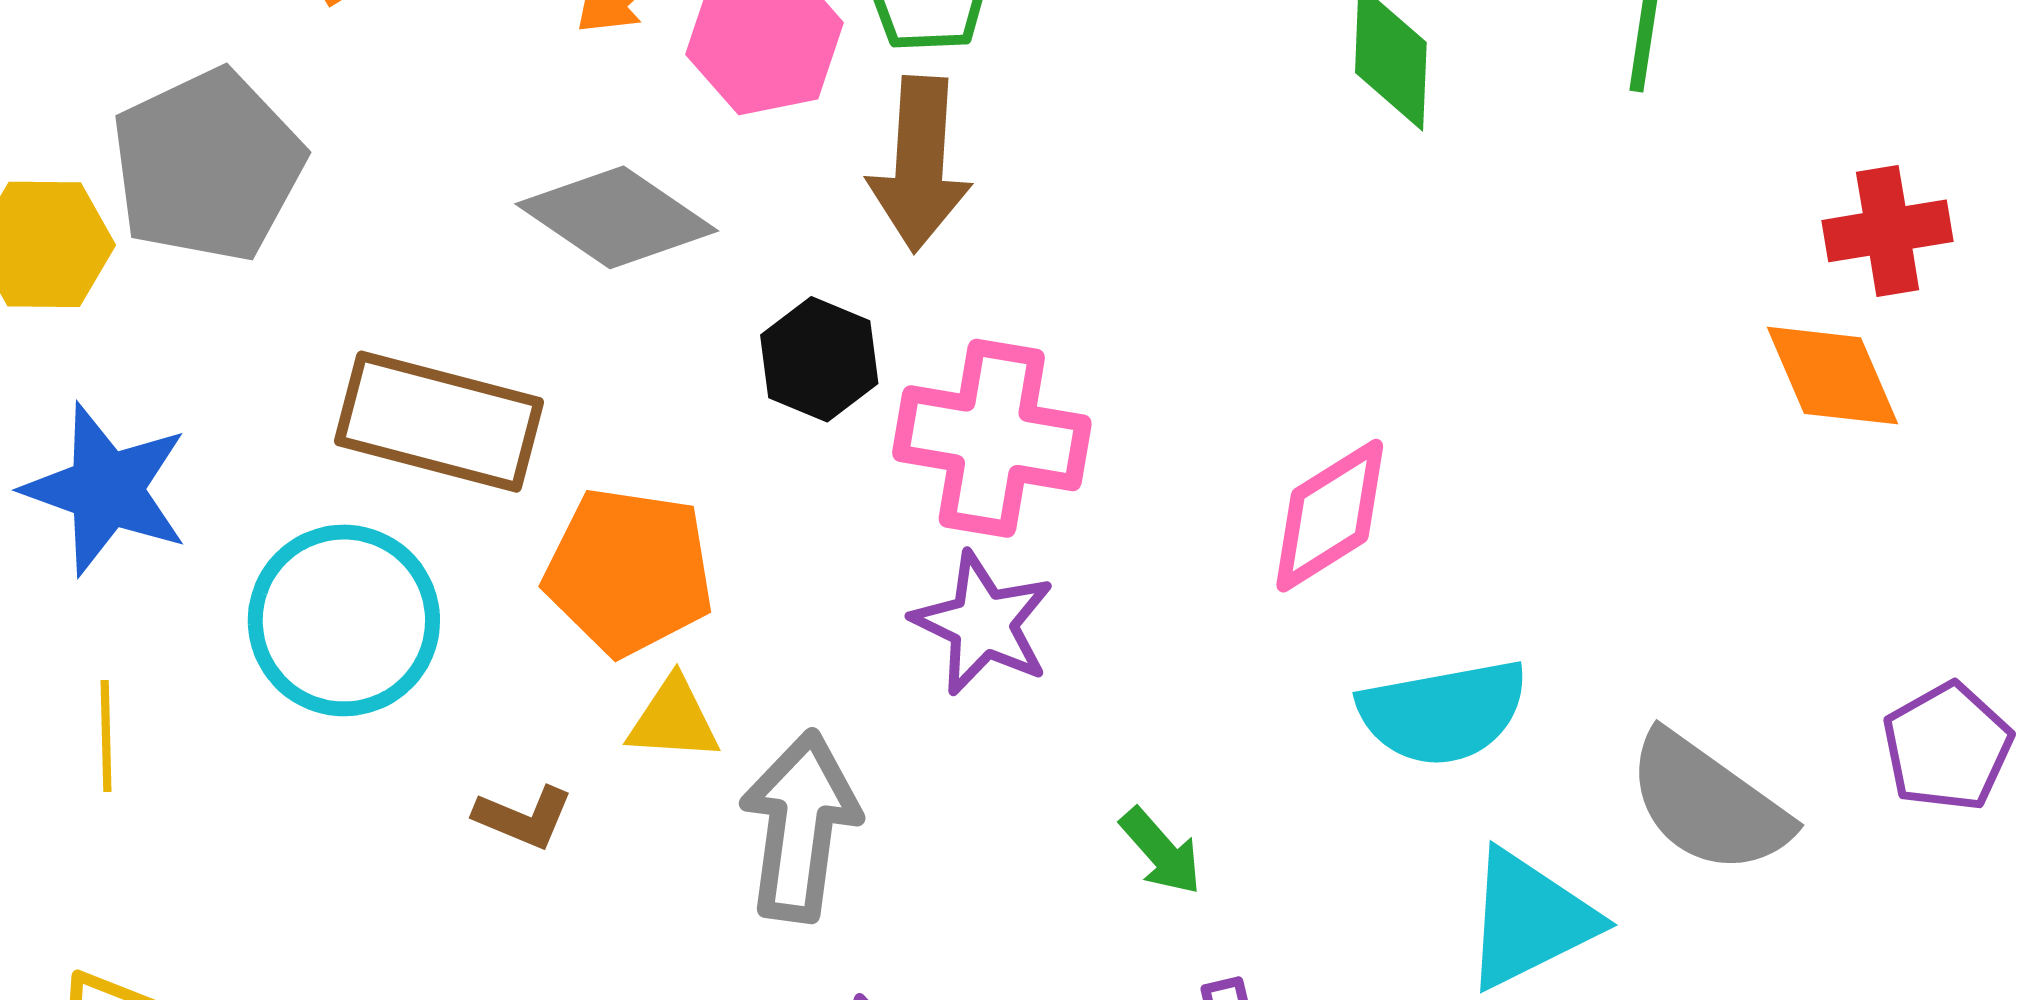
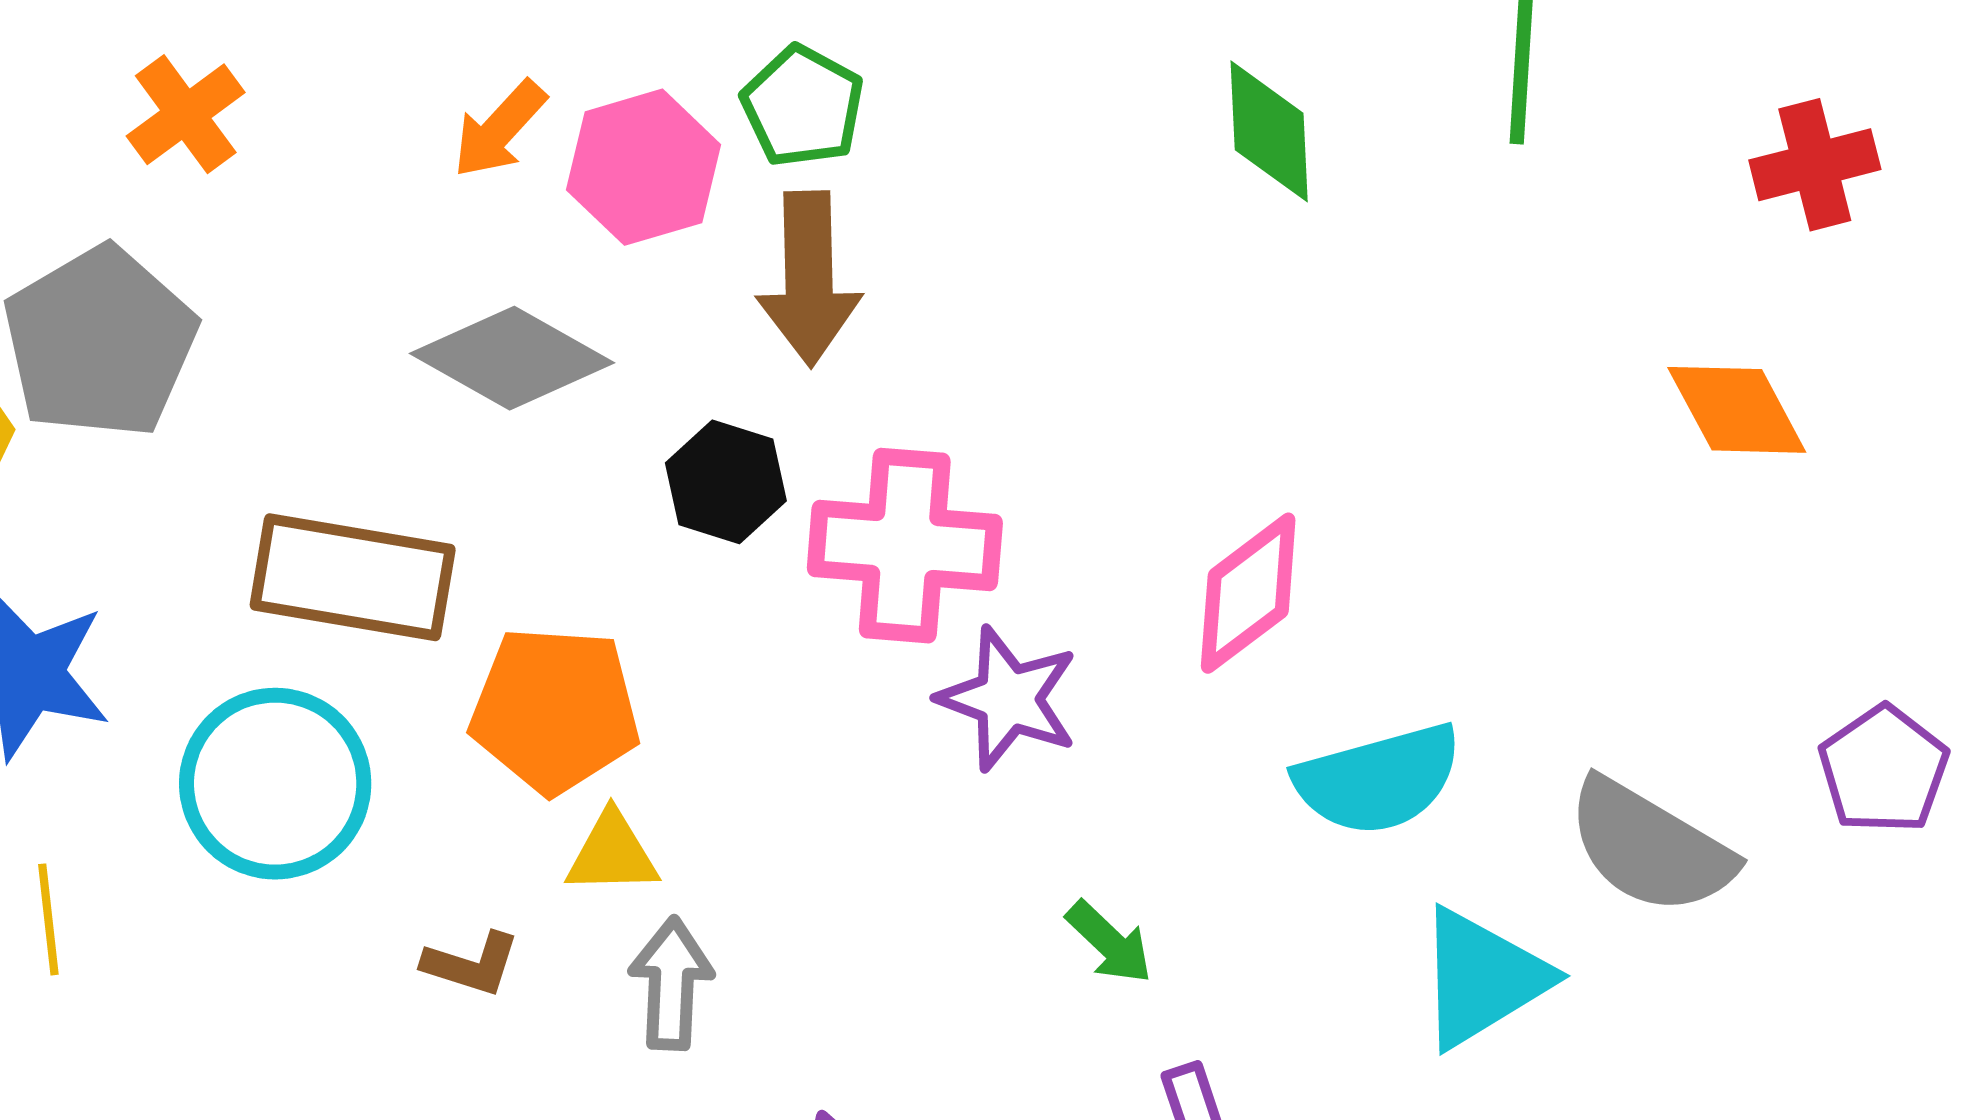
red cross: (1888, 231) -> (1815, 165), moved
purple star: (983, 623) -> (1008, 699), moved
gray arrow: (800, 826) -> (671, 984), moved, size x0.7

